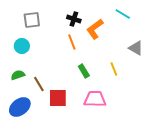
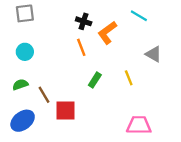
gray square: (32, 20) -> (25, 13), moved
green rectangle: (84, 71) -> (95, 80), turned 64
pink trapezoid: (95, 99) -> (139, 125), moved

